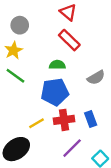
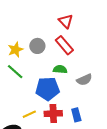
gray circle: (20, 25) -> (37, 46), moved
green semicircle: (57, 65) -> (60, 69), moved

